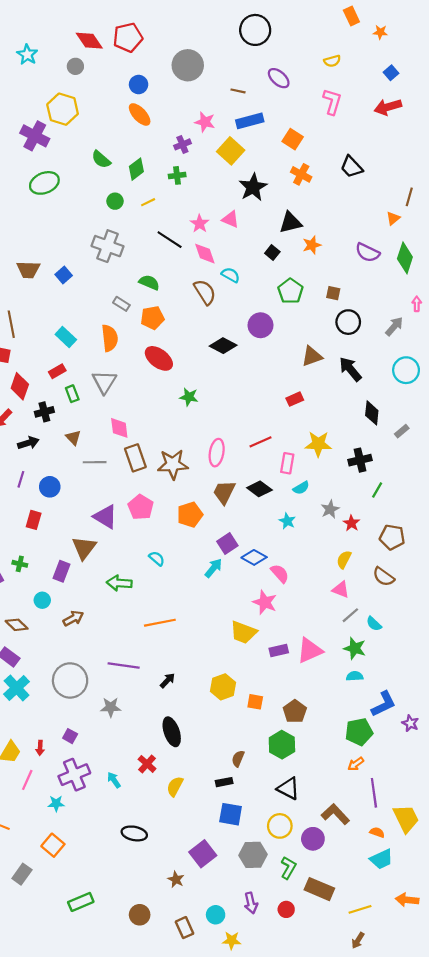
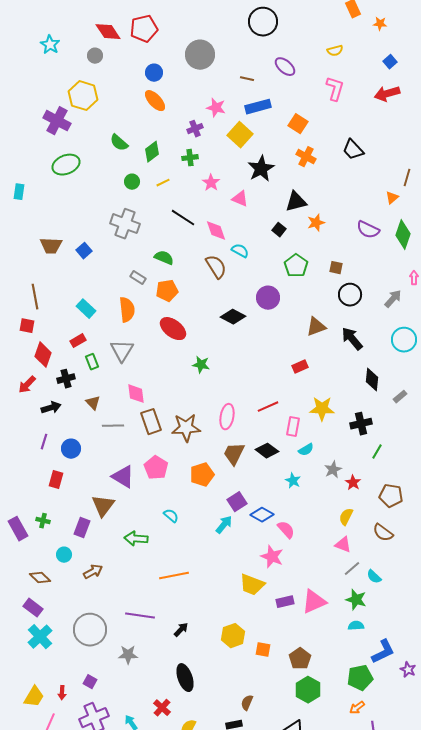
pink star: (200, 224) -> (211, 183), moved
green hexagon: (282, 745) -> (308, 690), moved

